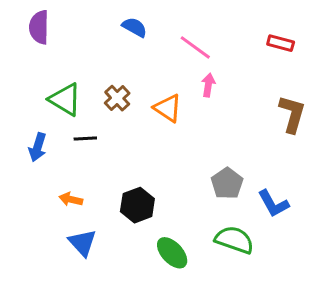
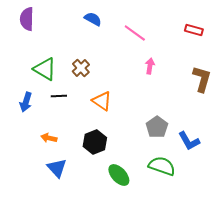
pink arrow: (208, 85) -> (150, 66), moved
orange triangle: (168, 108) -> (102, 101), moved

